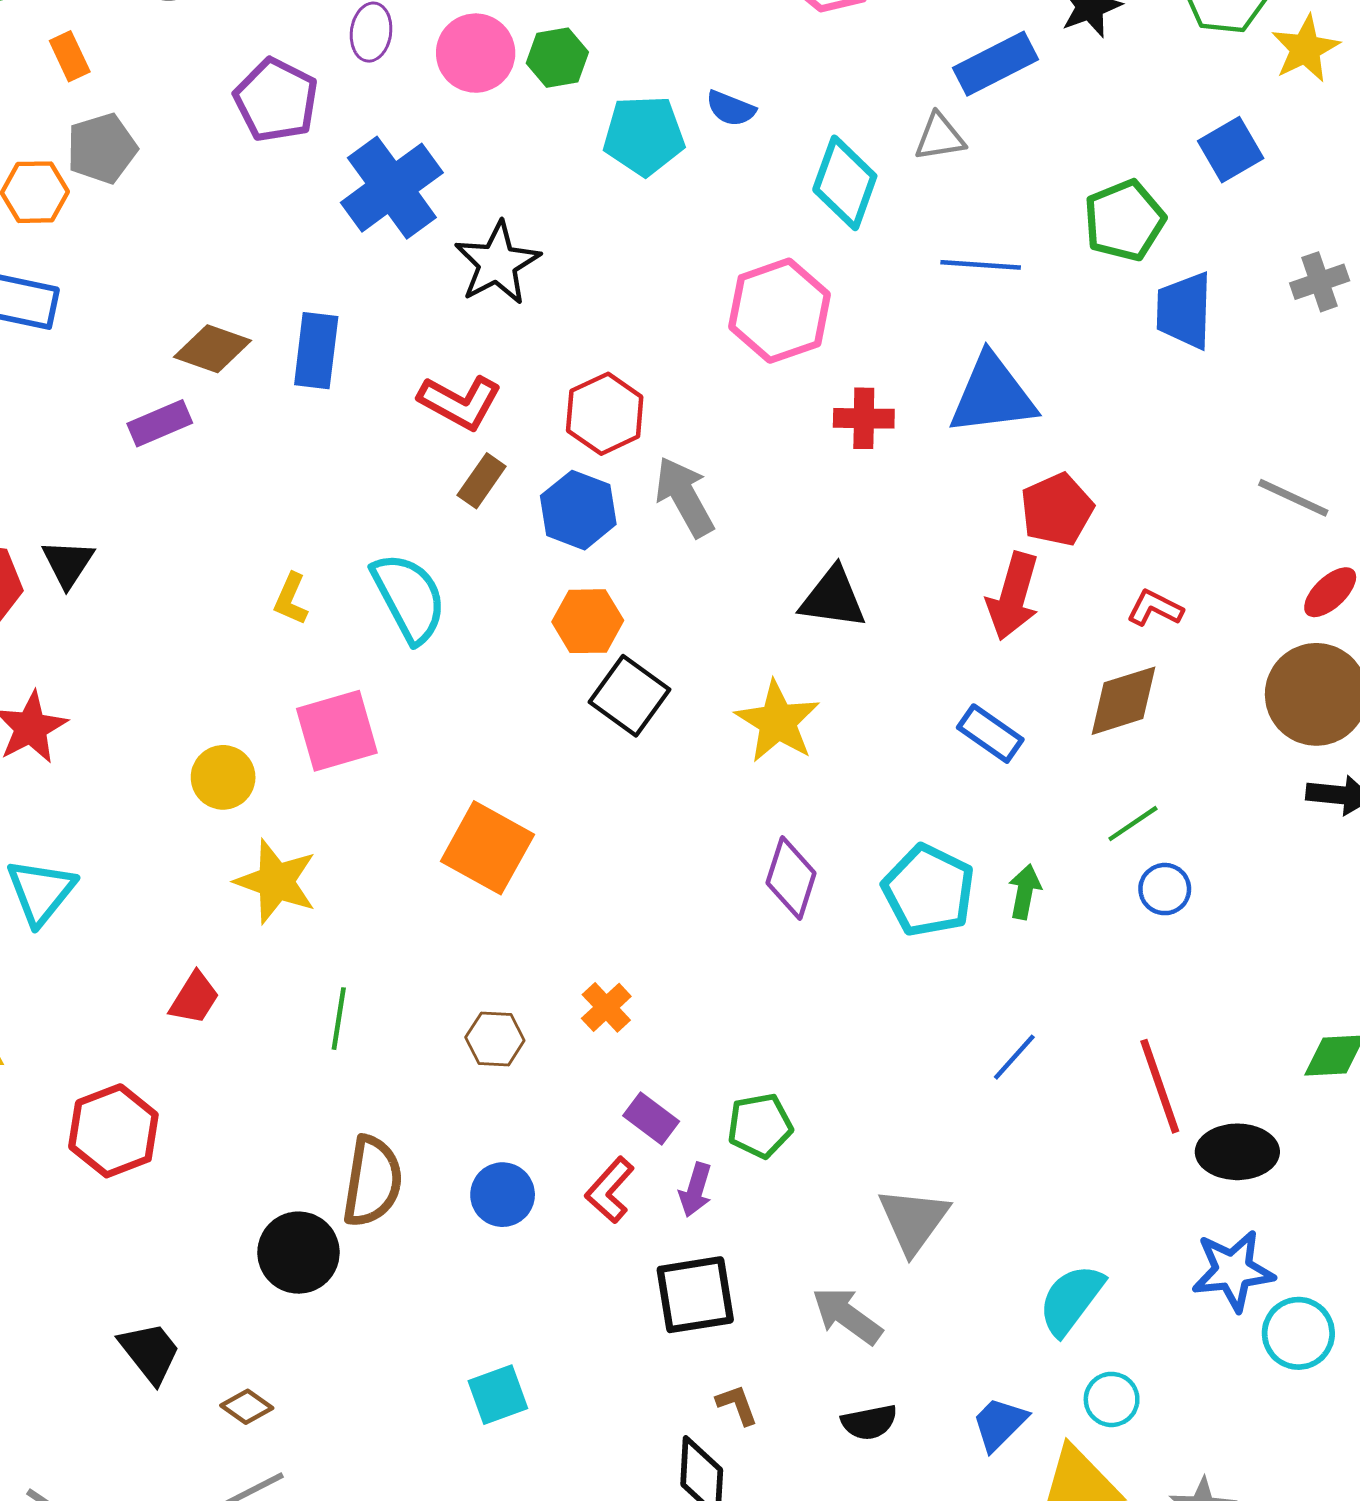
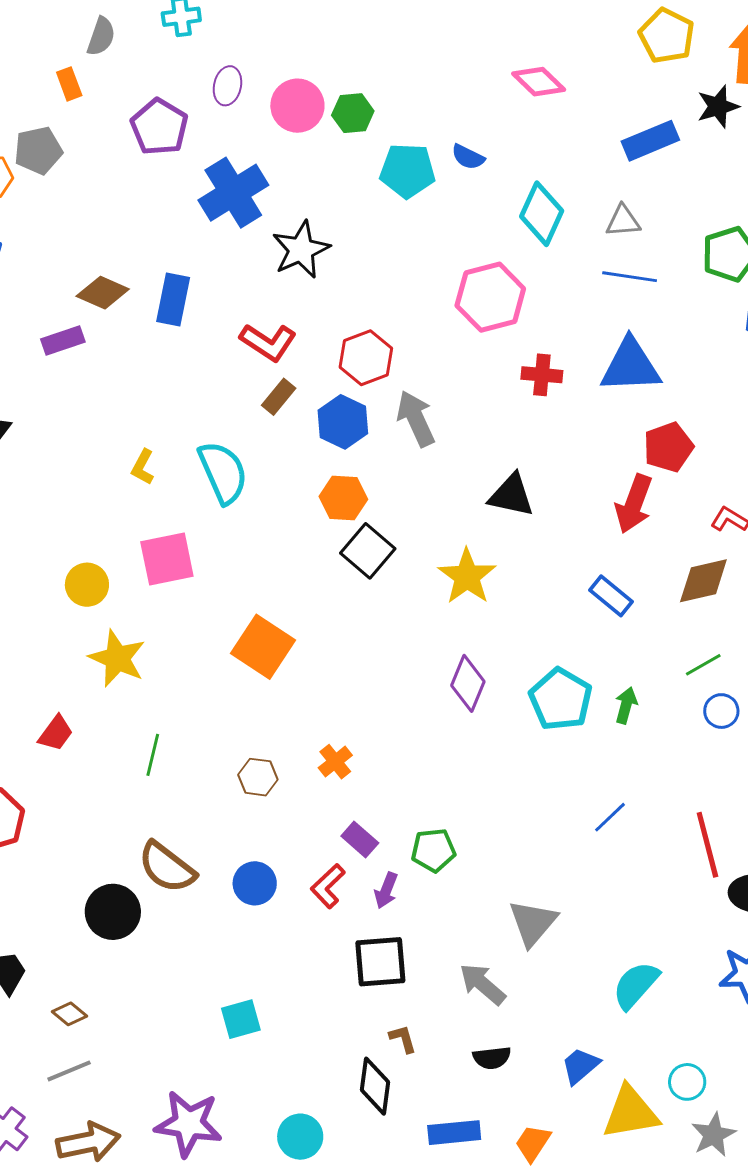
orange rectangle: (70, 56) -> (69, 84), moved
gray triangle: (940, 137) -> (623, 221), moved
brown semicircle: (372, 1181) -> (167, 867), turned 114
cyan circle: (1112, 1399) -> (687, 1082), moved

